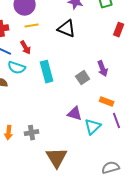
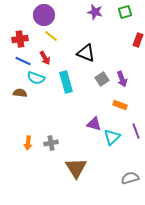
yellow line: (32, 26) -> (51, 36), turned 48
black triangle: (67, 29) -> (86, 53), moved
gray square: (83, 78) -> (102, 79), moved
orange rectangle: (107, 102) -> (120, 105), moved

